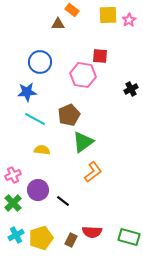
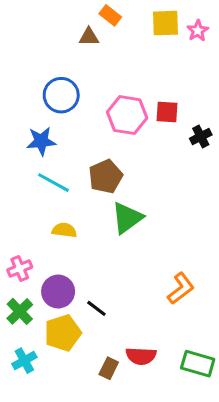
red square: (100, 56) -> (167, 112), moved
orange L-shape: (93, 172) -> (181, 288), moved
yellow pentagon: (41, 238) -> (63, 333), moved

